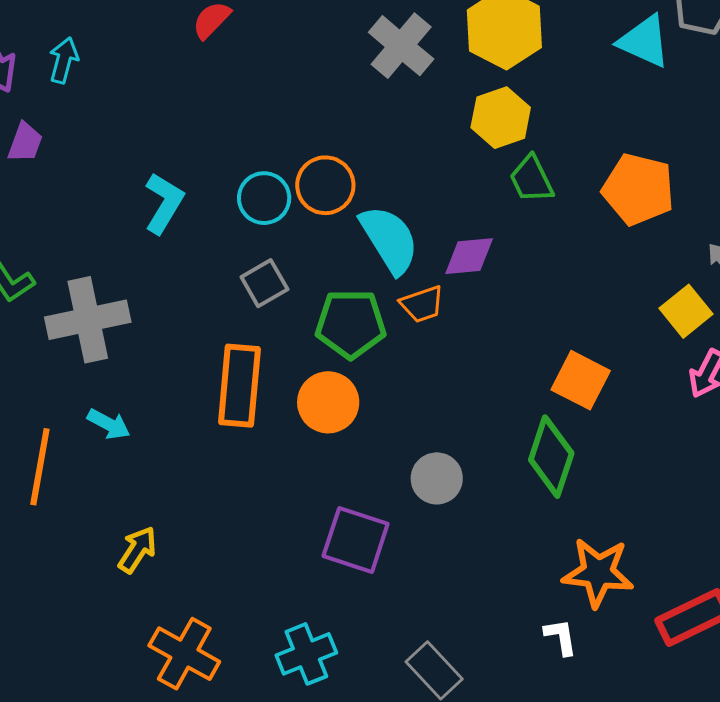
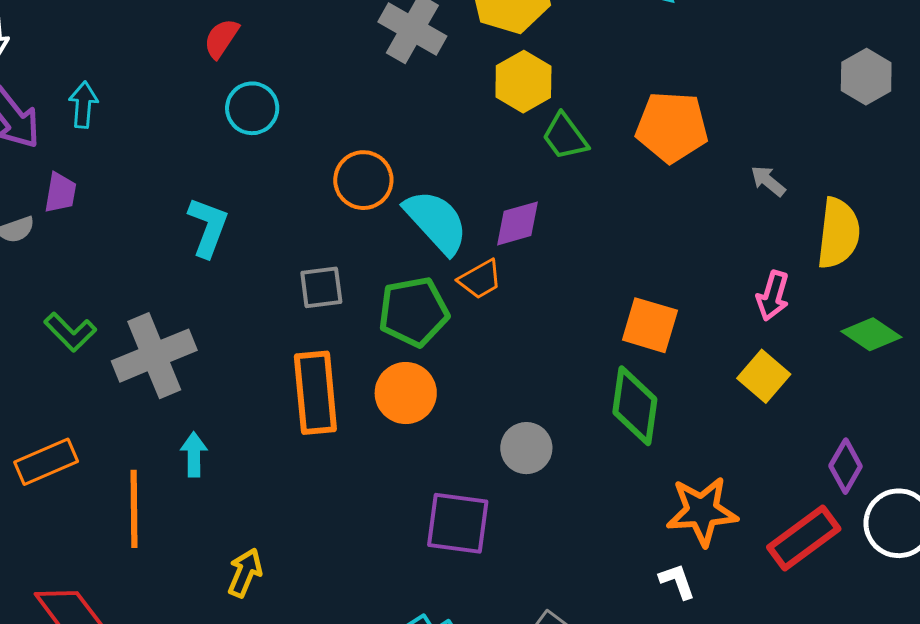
cyan circle: (264, 198) -> (252, 108), moved
gray square: (264, 283) -> (321, 287), turned 33
yellow square: (686, 311) -> (764, 376), moved
cyan arrow: (109, 424) -> (194, 454), turned -108

